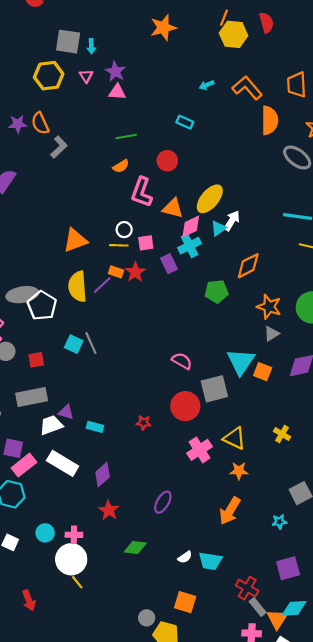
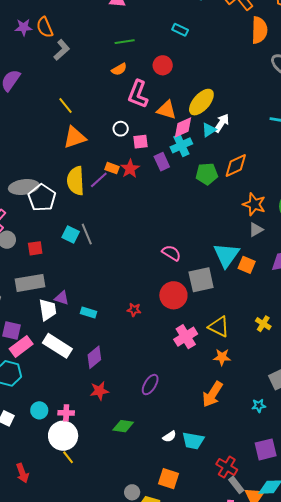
yellow line: (119, 245) -> (66, 106), moved, turned 48
green pentagon: (216, 291) -> (207, 174), moved
white trapezoid: (51, 425) -> (48, 310), turned 100
red star: (109, 510) -> (99, 391), turned 30

